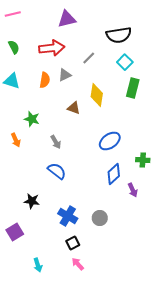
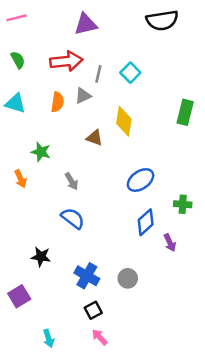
black semicircle: (119, 35) -> (162, 20), moved
gray line: (89, 58) -> (98, 74), moved, turned -32
cyan square: (125, 62) -> (130, 73), moved
green rectangle: (133, 88) -> (185, 112), moved

